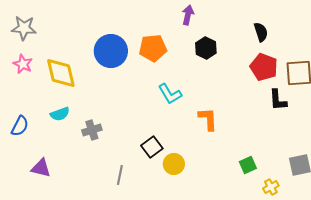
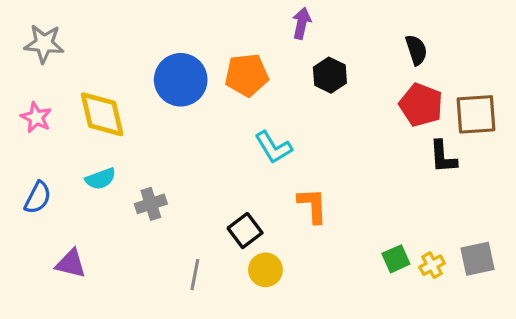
pink star: (23, 64) -> (36, 117), moved
orange L-shape: (208, 119) -> (313, 205), moved
yellow circle: (174, 164) -> (265, 270), moved
yellow cross: (271, 187) -> (432, 265), moved

